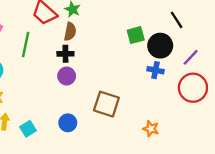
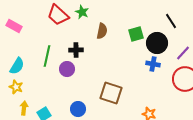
brown semicircle: (70, 32) -> (102, 31), moved
green line: (26, 44) -> (47, 56), moved
purple circle: (67, 76) -> (67, 69), moved

